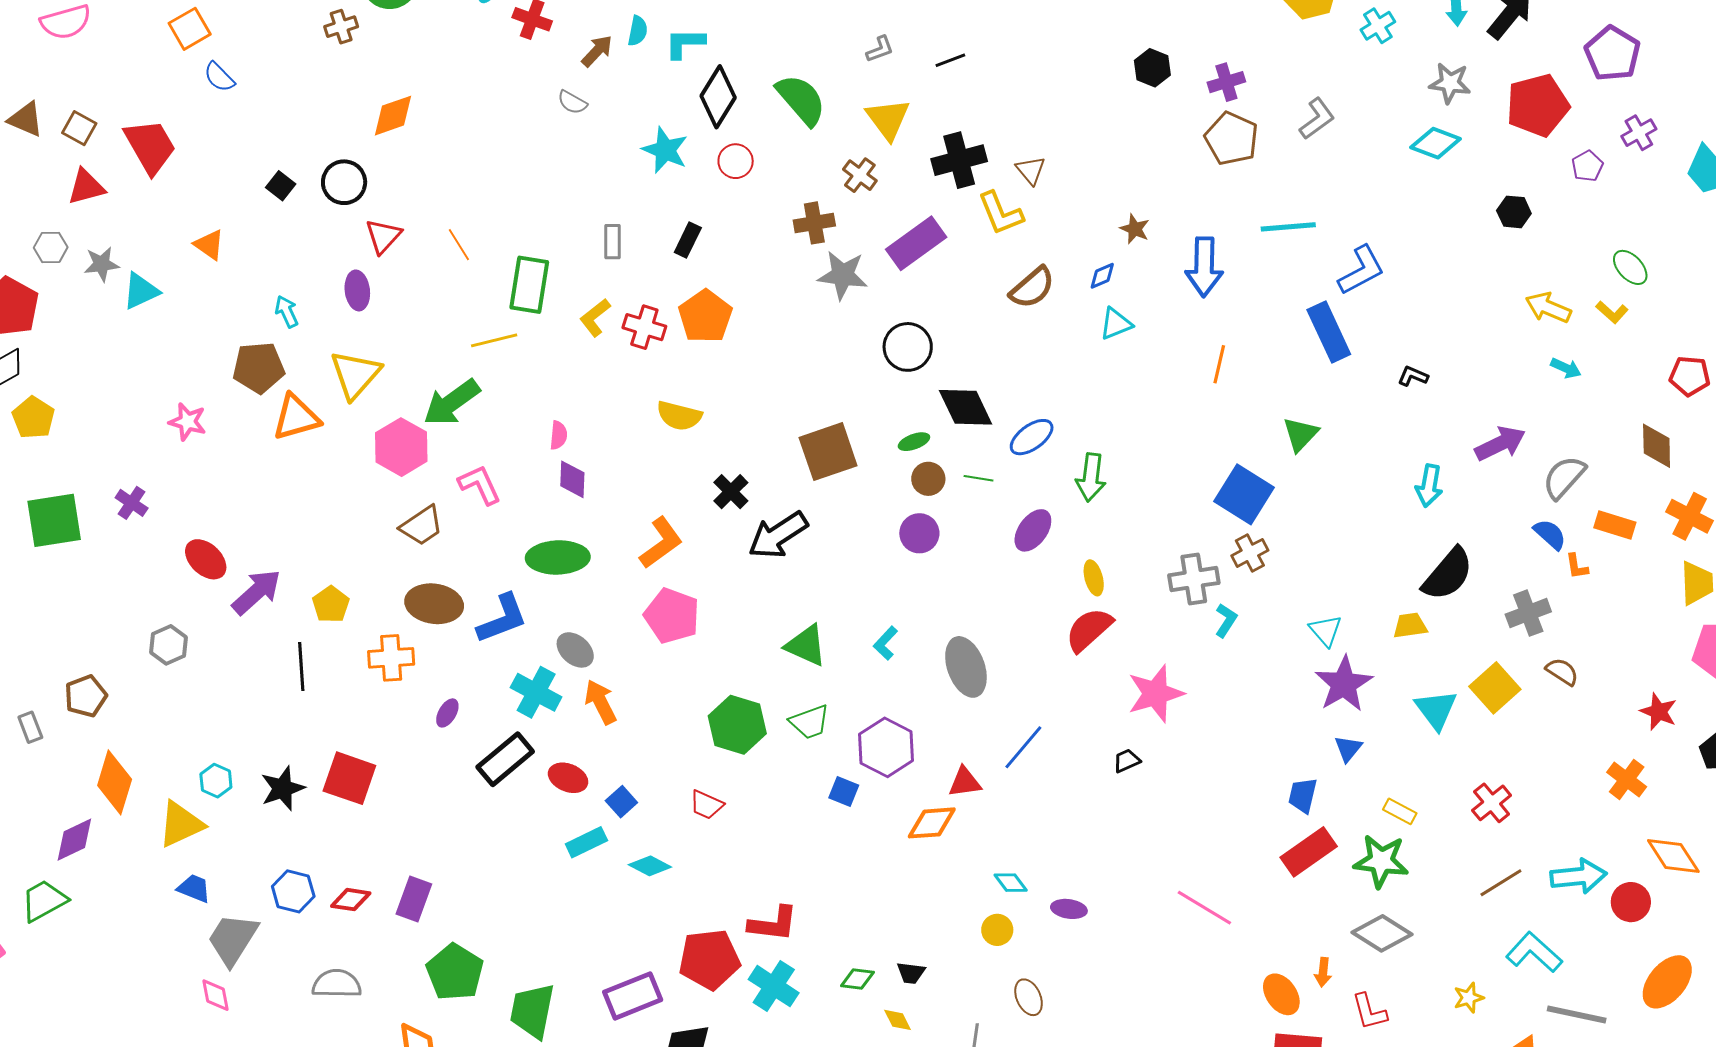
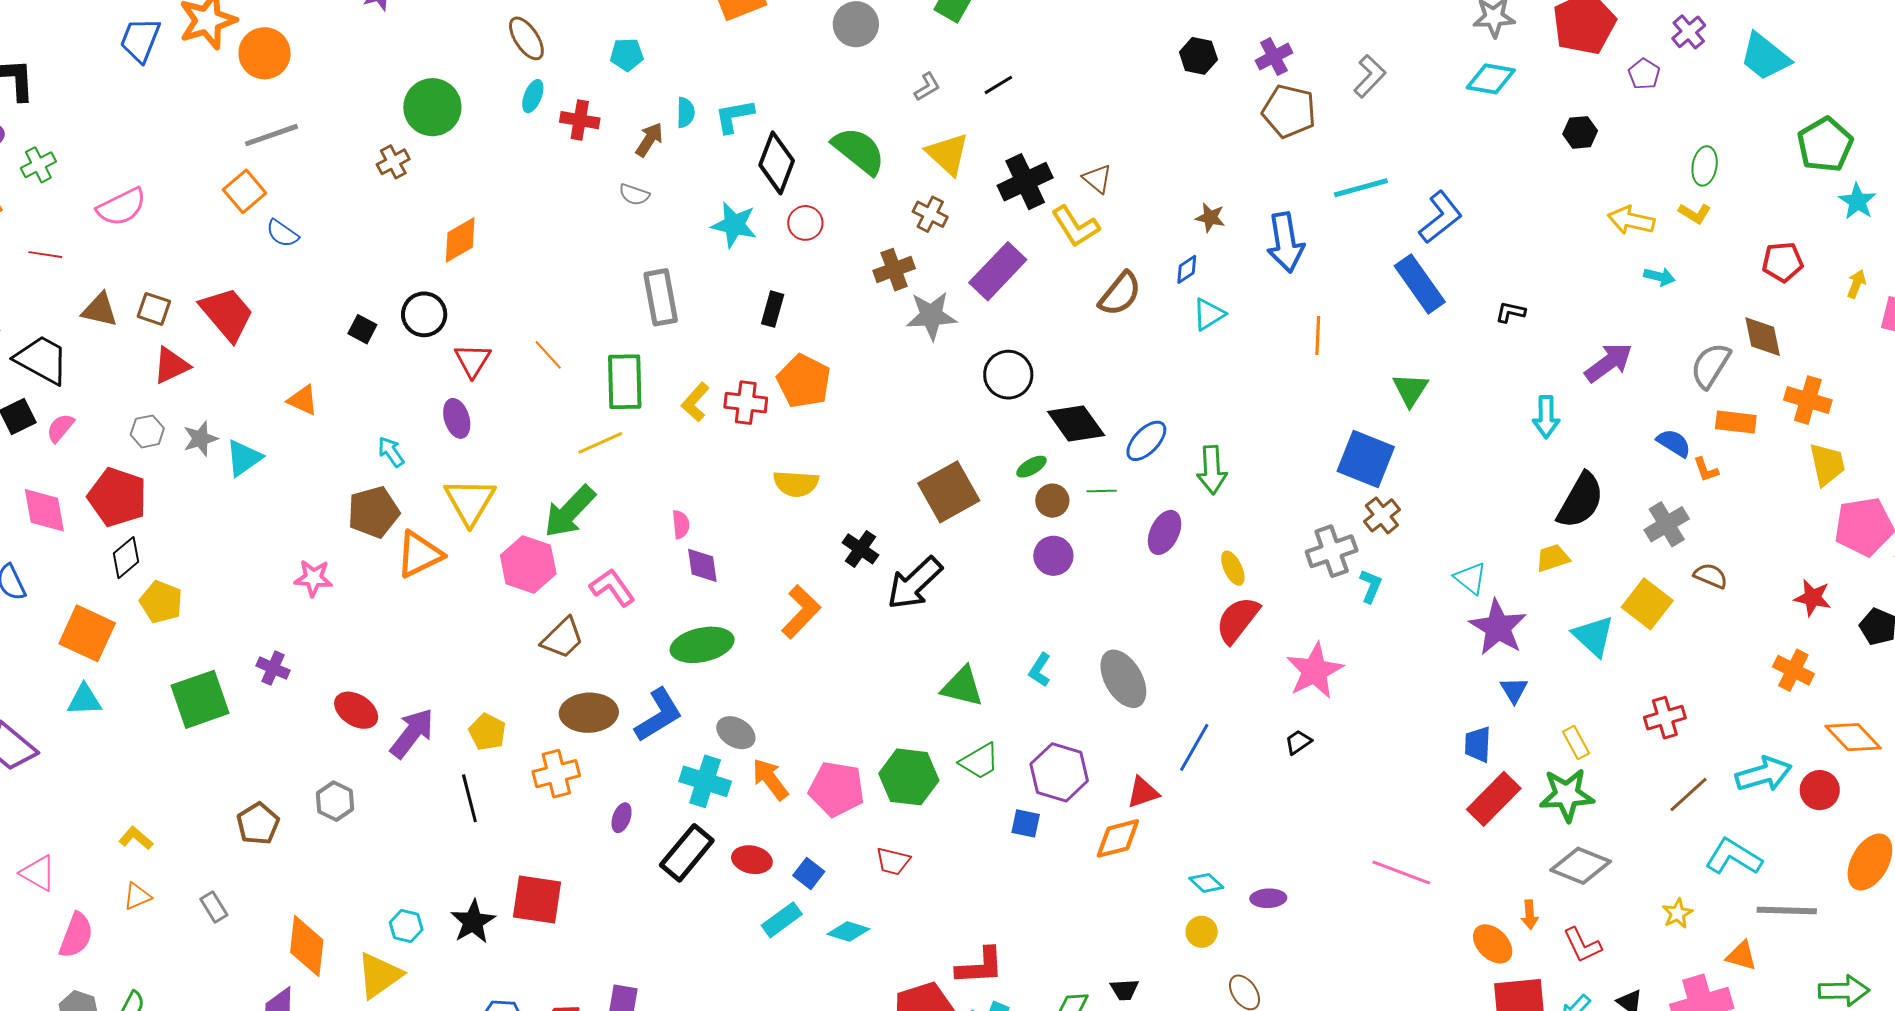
gray rectangle: (612, 242) -> (661, 297), moved, size x1.6
green ellipse: (1630, 267) -> (1705, 166), turned 63
gray semicircle: (1564, 477) -> (1710, 366), moved
pink pentagon: (672, 616) -> (837, 789), moved
brown pentagon: (86, 696) -> (258, 824), moved
red cross: (1492, 803) -> (1665, 718), turned 33
yellow rectangle: (1400, 811) -> (1576, 743), turned 44

